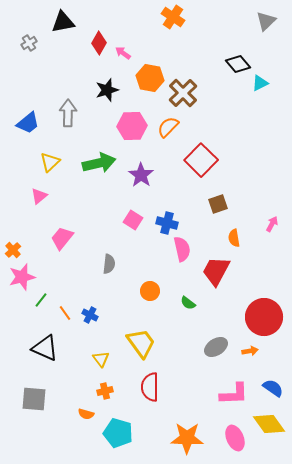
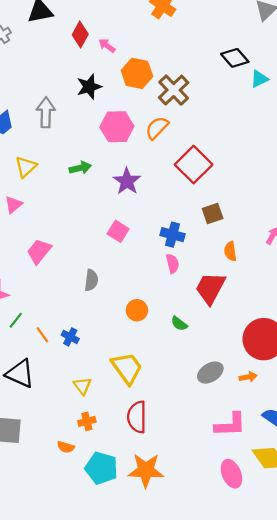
green arrow: (99, 163) -> (80, 168), size x0.6
blue cross: (167, 223) -> (173, 235), moved
pink semicircle: (182, 249) -> (173, 264), size x0.7
orange star: (187, 438) -> (146, 470), moved

